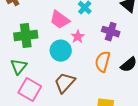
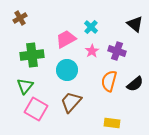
pink trapezoid: (60, 20) -> (66, 39), turned 115
pink star: (78, 37) -> (92, 51), moved

